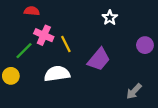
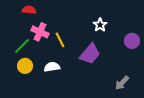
white star: (110, 18) -> (100, 25), moved
white semicircle: (57, 74) -> (52, 67), size x0.7
yellow circle: (11, 76) -> (25, 66), moved

